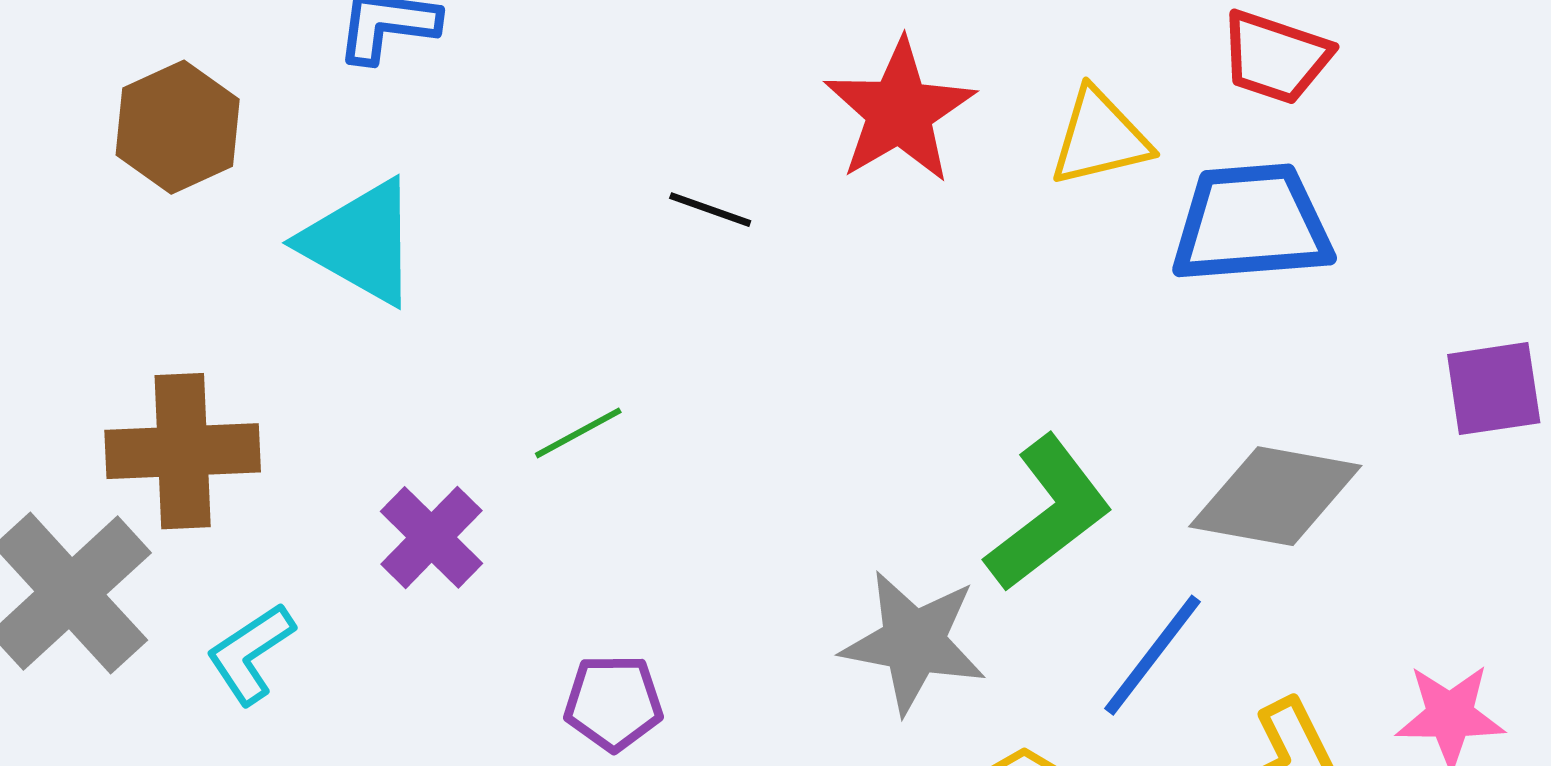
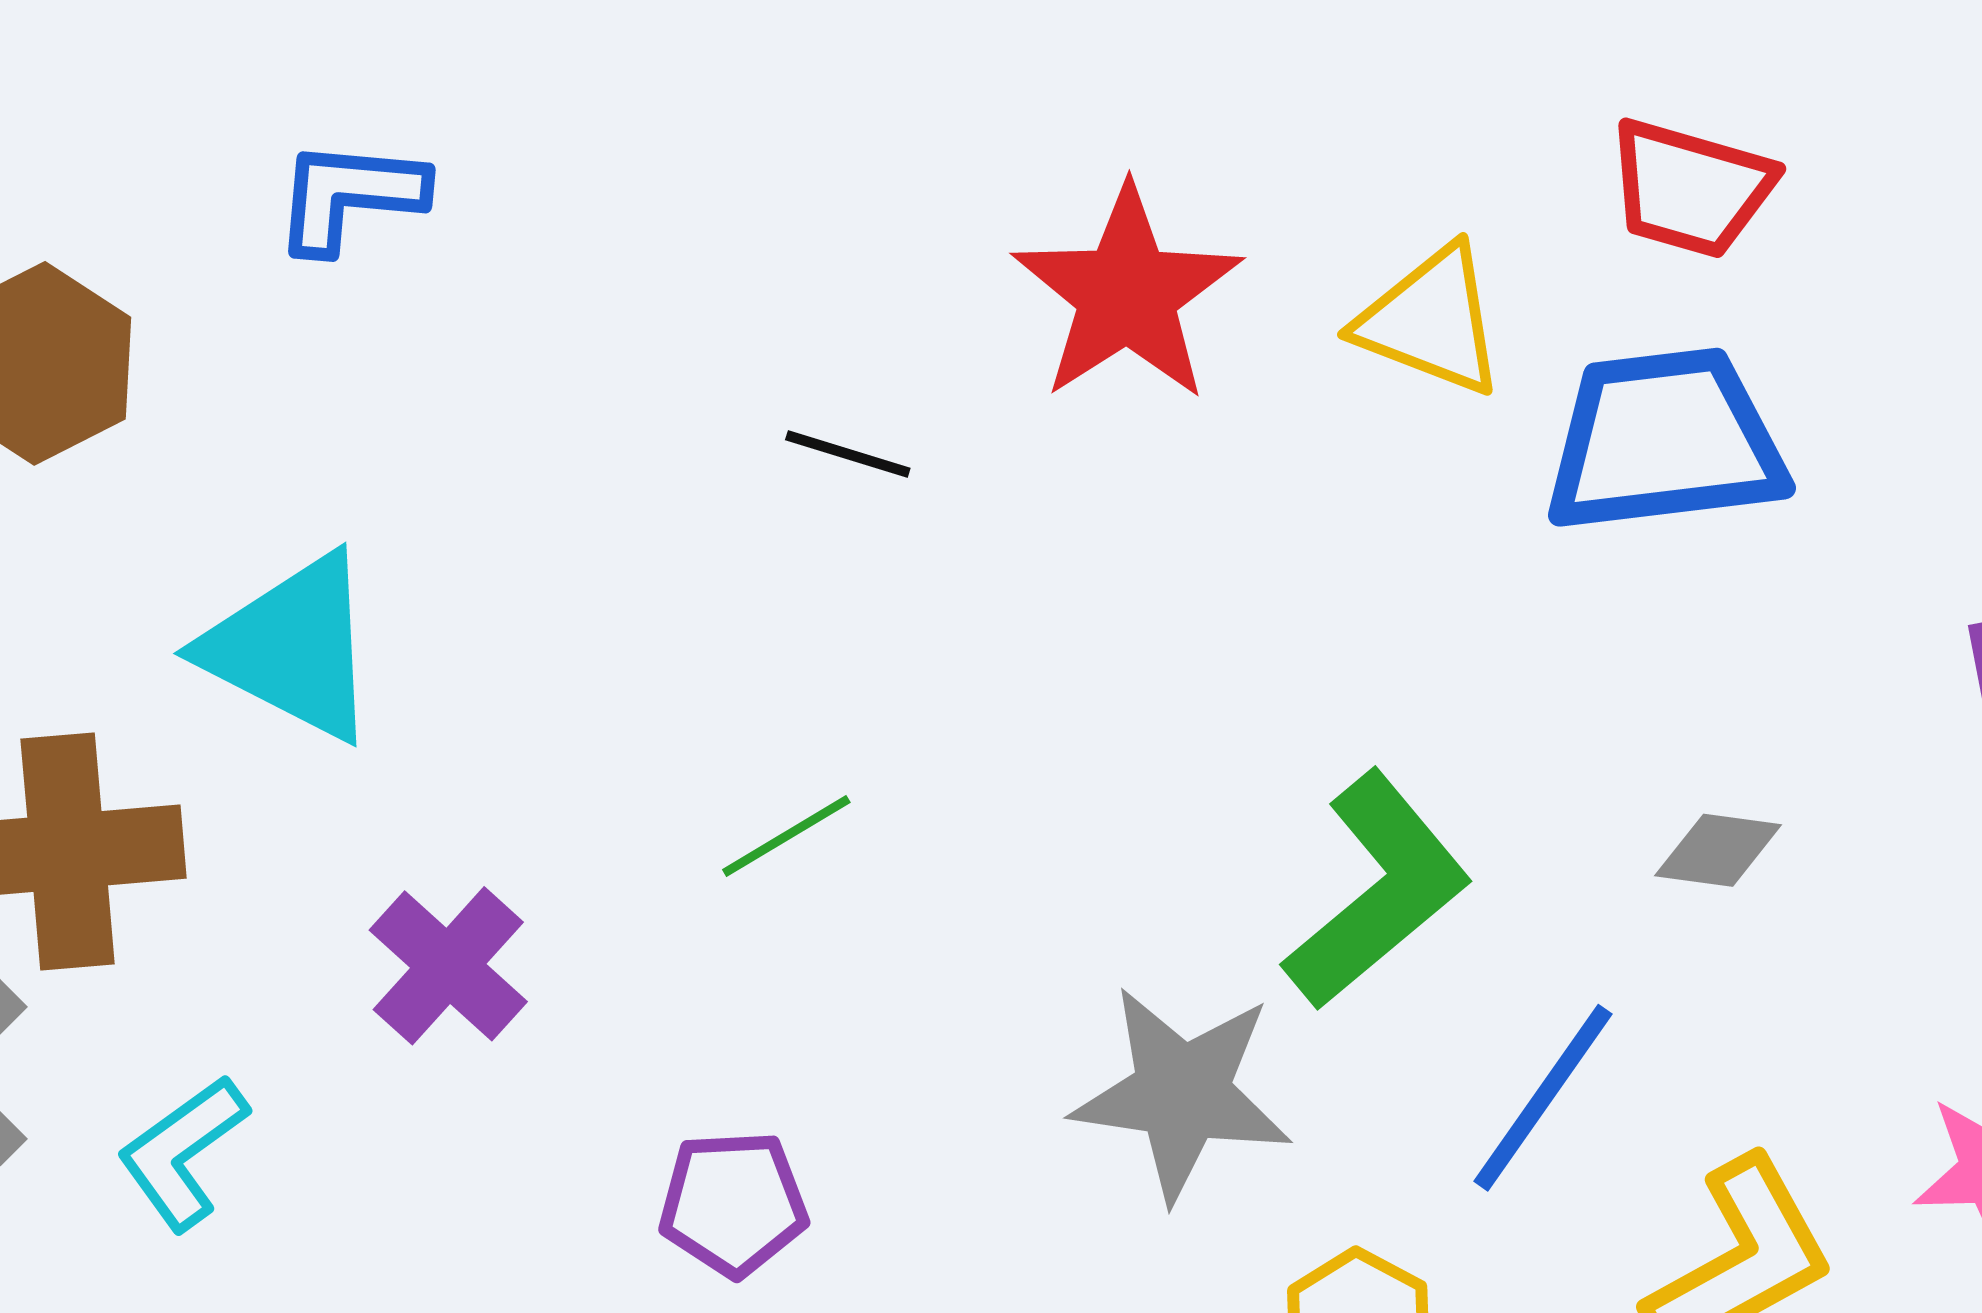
yellow triangle: (1100, 138) -> (1431, 321), turned 37
cyan triangle: (360, 242) -> (292, 648), moved
green line: (578, 433) -> (786, 836), moved
gray diamond: (1275, 496) -> (1718, 850), size x0.5

